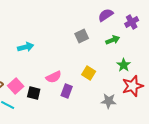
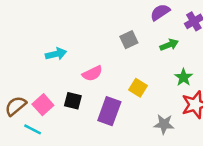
pink semicircle: (54, 77) -> (92, 73), moved
purple rectangle: (67, 91) -> (109, 111), size x1.5
black square: (34, 93) -> (73, 101), moved

